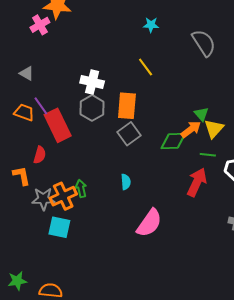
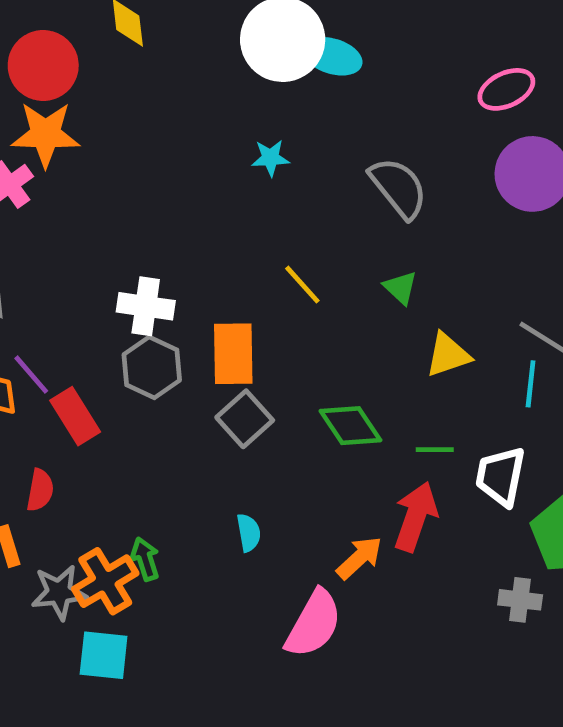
yellow line: (146, 67) -> (302, 285), moved
green triangle: (201, 114) -> (400, 288), moved
red rectangle: (58, 125) -> (75, 416), size x0.7
orange arrow: (191, 129) -> (359, 558), moved
yellow triangle: (214, 129) -> (448, 355), moved, turned 35
green diamond: (173, 141) -> (351, 426), turned 64

